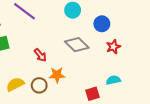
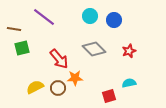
blue circle: (102, 24) -> (114, 20), moved
red arrow: (40, 55) -> (59, 59), size x1.5

